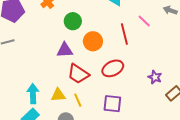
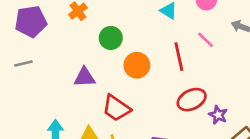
purple triangle: (65, 50) -> (84, 77), moved
red ellipse: (113, 68) -> (192, 100), moved

